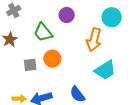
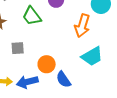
orange circle: (52, 59) -> (47, 64), moved

